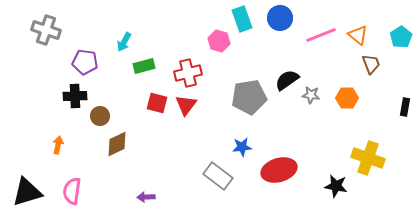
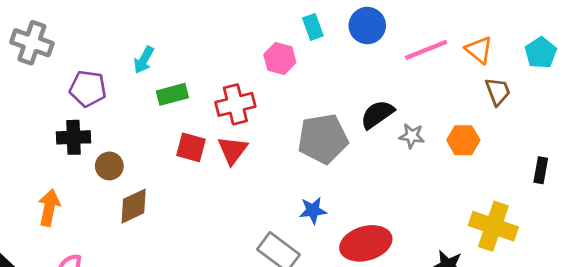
cyan rectangle: (242, 19) -> (313, 27), size x0.7
black rectangle: (405, 107) -> (541, 170), moved
orange arrow: (58, 145) -> (49, 208), size x1.4

